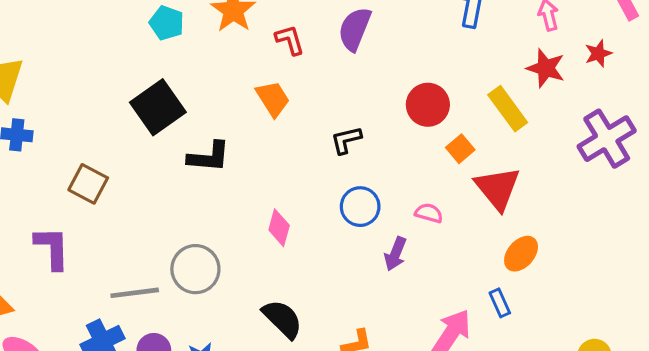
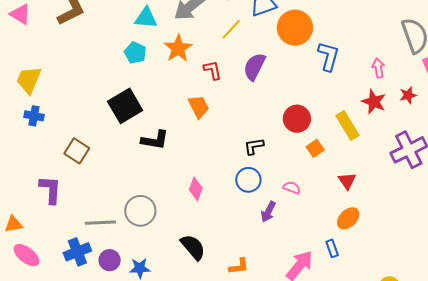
black L-shape: (346, 140) -> (254, 146), moved
red triangle: (498, 188) -> (347, 181), moved, size x0.6

